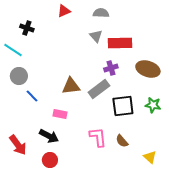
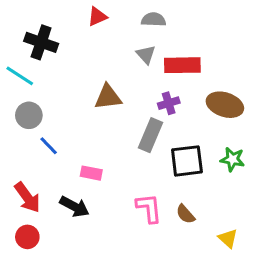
black cross: (27, 28) -> (41, 42), size x1.5
brown triangle: (71, 86) -> (108, 97), moved
gray rectangle: (99, 89) -> (150, 135), turned -30
red arrow: (18, 145) -> (27, 197), moved
red circle: (50, 160) -> (27, 237), moved

